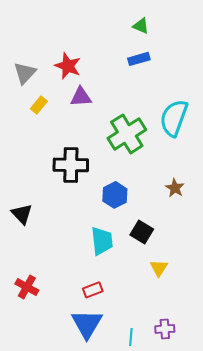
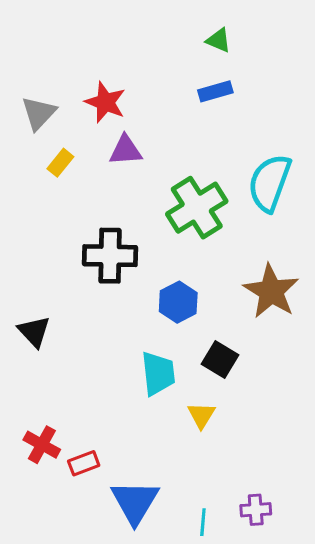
brown star: (175, 188) -> (271, 291), size x1.8
yellow triangle: (159, 268) -> (201, 415), moved
red rectangle: (93, 290) -> (84, 463), moved

